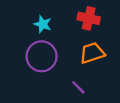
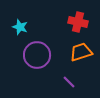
cyan star: (43, 24) -> (20, 27), moved

